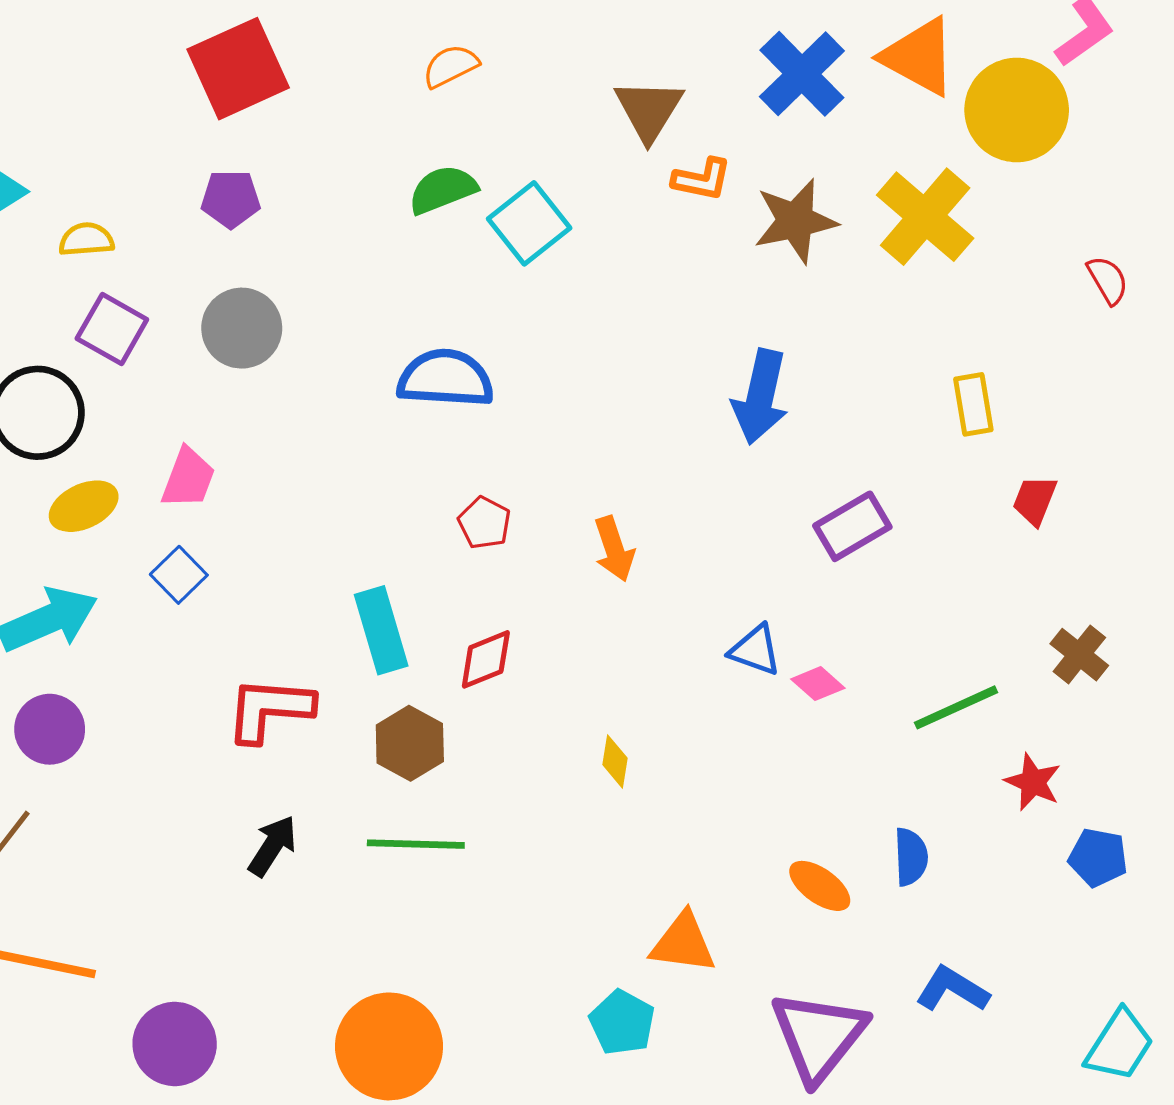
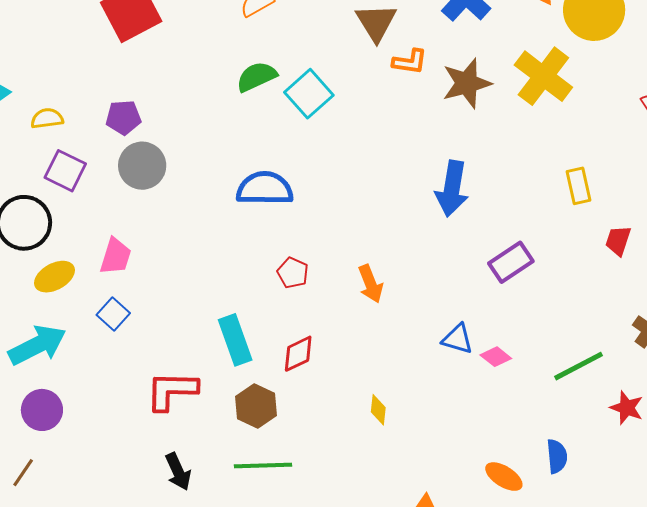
purple pentagon: (231, 199) -> (123, 117), moved
black arrow: (273, 846) -> (178, 472), turned 126

